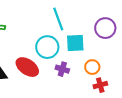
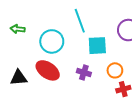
cyan circle: (47, 47) -> (52, 41), moved

